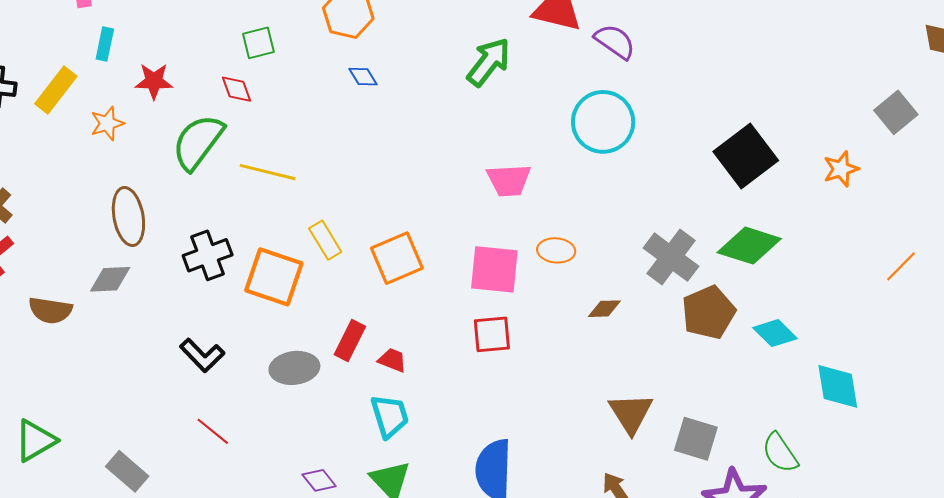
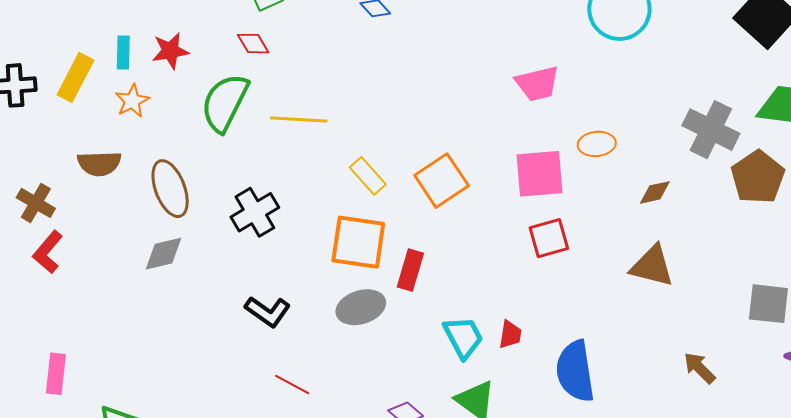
cyan rectangle: (105, 44) -> (123, 53), moved
orange square: (274, 277) -> (358, 242), moved
brown semicircle: (50, 310) -> (99, 163), moved
red trapezoid: (392, 360) -> (510, 334), moved, turned 88
brown triangle: (631, 413) -> (652, 266), moved, turned -33

